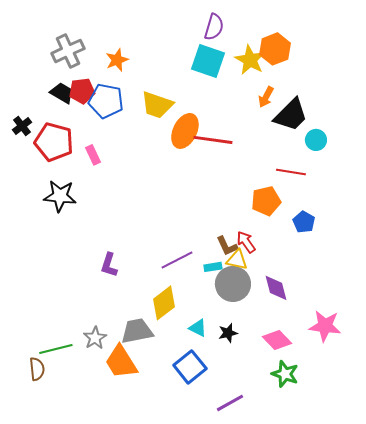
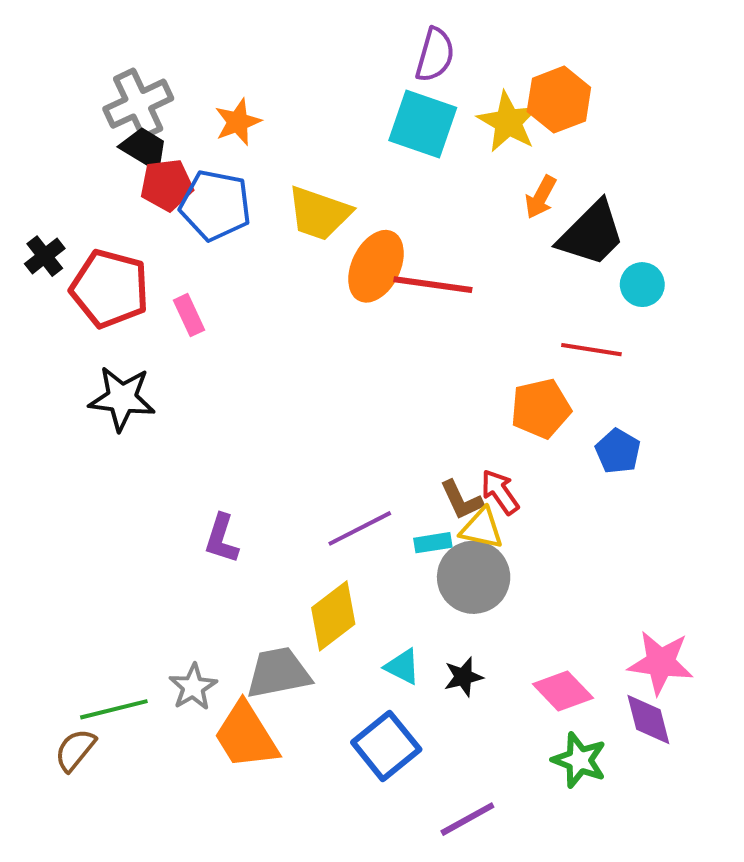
black trapezoid: (62, 93) -> (144, 148), moved
purple diamond: (276, 288) -> (648, 720), moved
brown semicircle: (37, 369) -> (75, 750), turned -135

